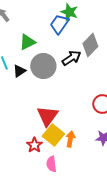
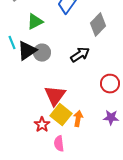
black arrow: (71, 58) -> (80, 55), moved
gray circle: (43, 66) -> (42, 53), moved, size x0.7
black triangle: (19, 71) -> (27, 51), size x1.5

